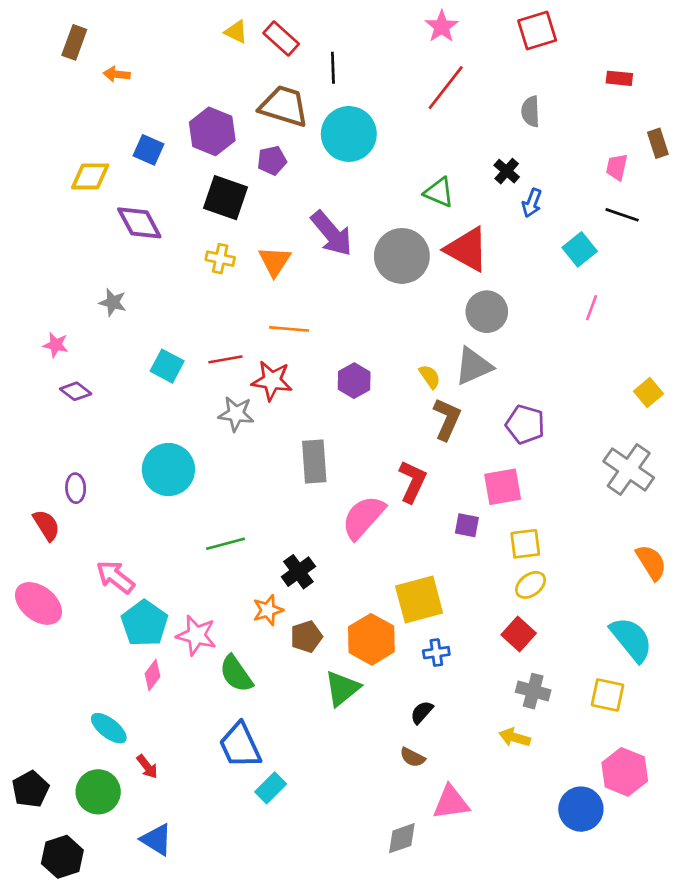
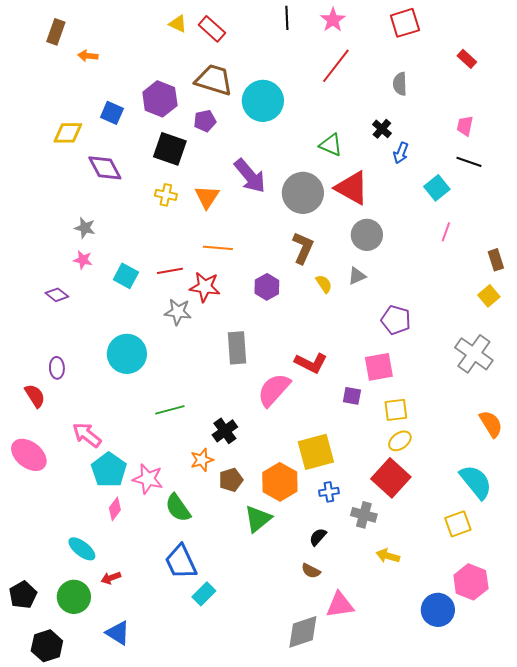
black line: (333, 68) -> (287, 18), moved
red rectangle: (619, 78) -> (467, 59), turned 36
brown rectangle: (658, 143) -> (496, 260), moved
pink star: (56, 345) -> (83, 260), moved
gray triangle: (473, 366) -> (357, 276), size x0.6
brown L-shape: (447, 419) -> (303, 248), moved
red L-shape: (412, 481) -> (311, 363), turned 92
red square: (519, 634) -> (391, 478), size x1.5
gray cross: (533, 691) -> (364, 515), moved
yellow square: (607, 695) -> (458, 524), turned -32
red arrow: (147, 767) -> (111, 578), turned 108
gray diamond: (402, 838) -> (303, 632), size x1.4

